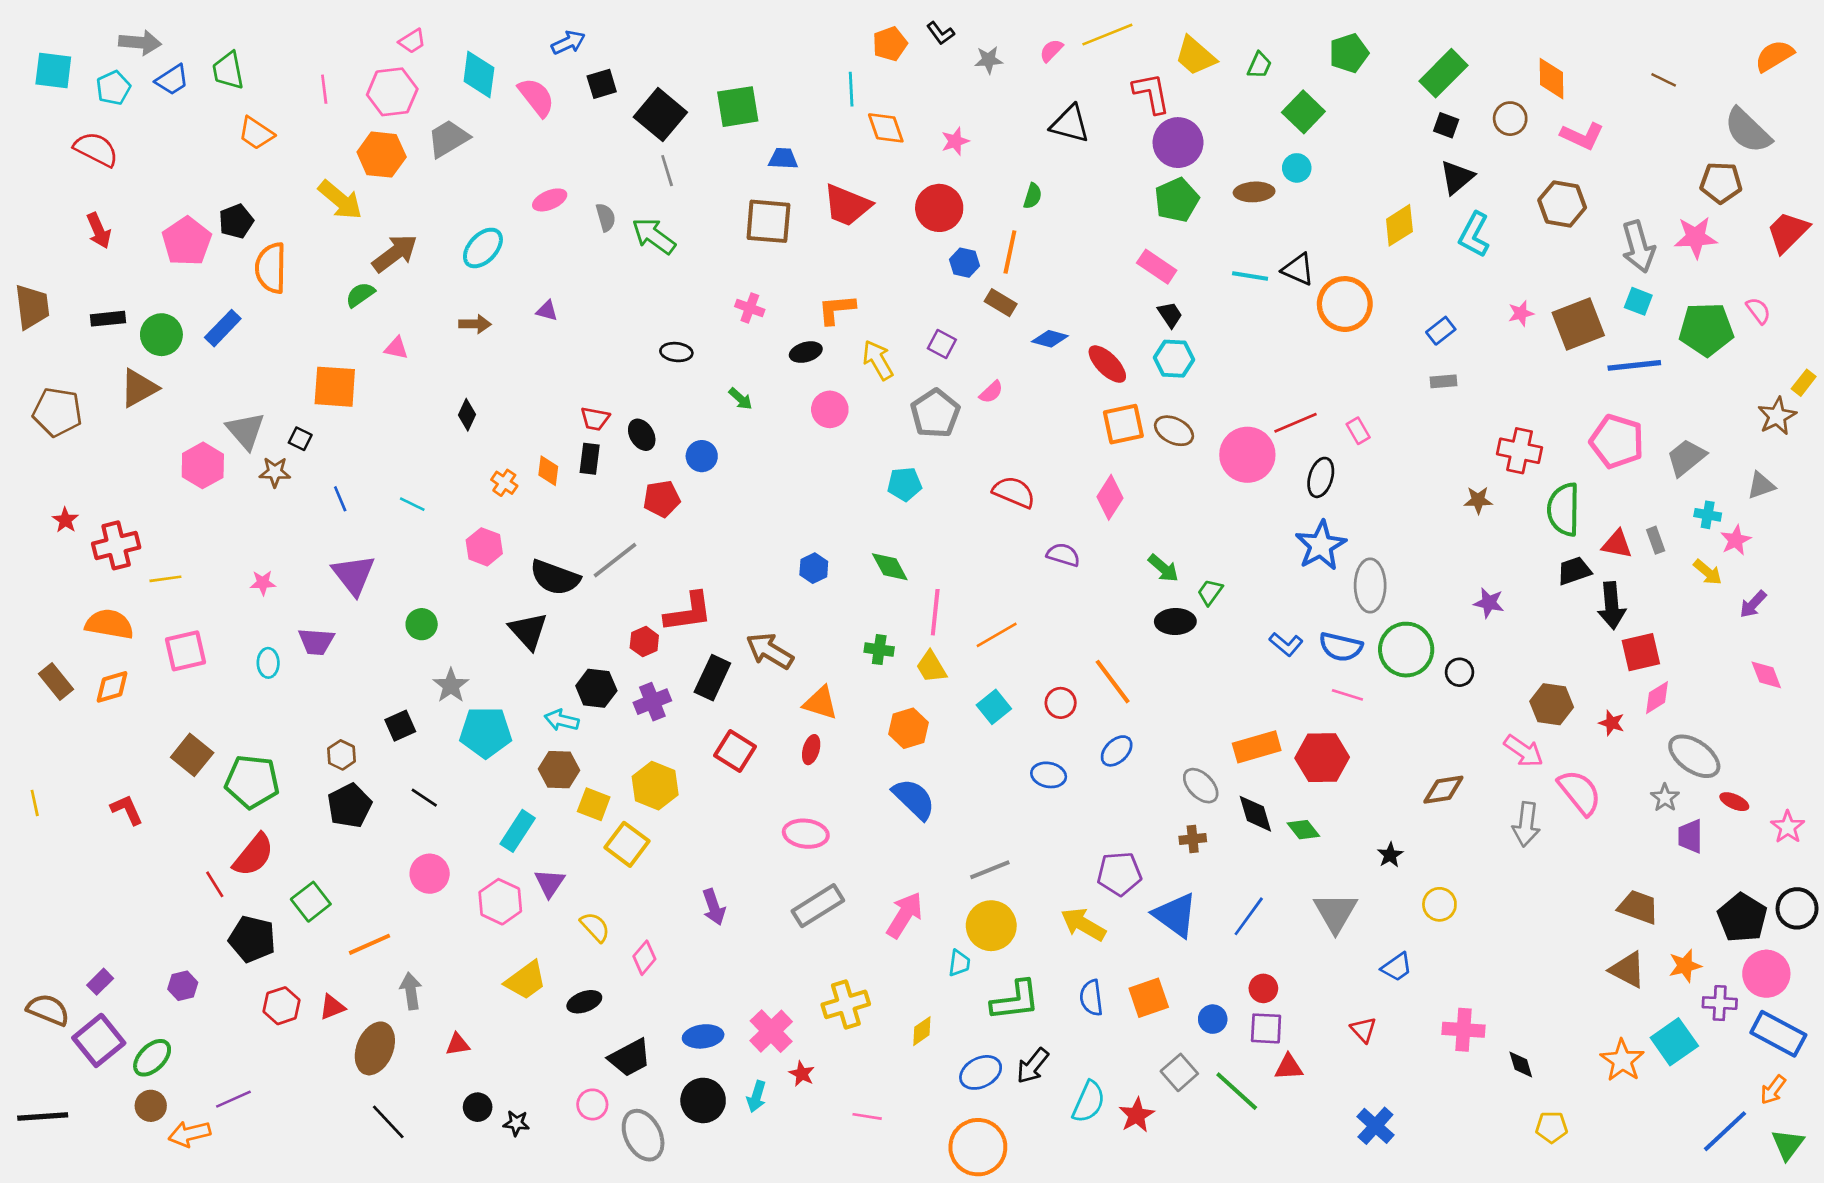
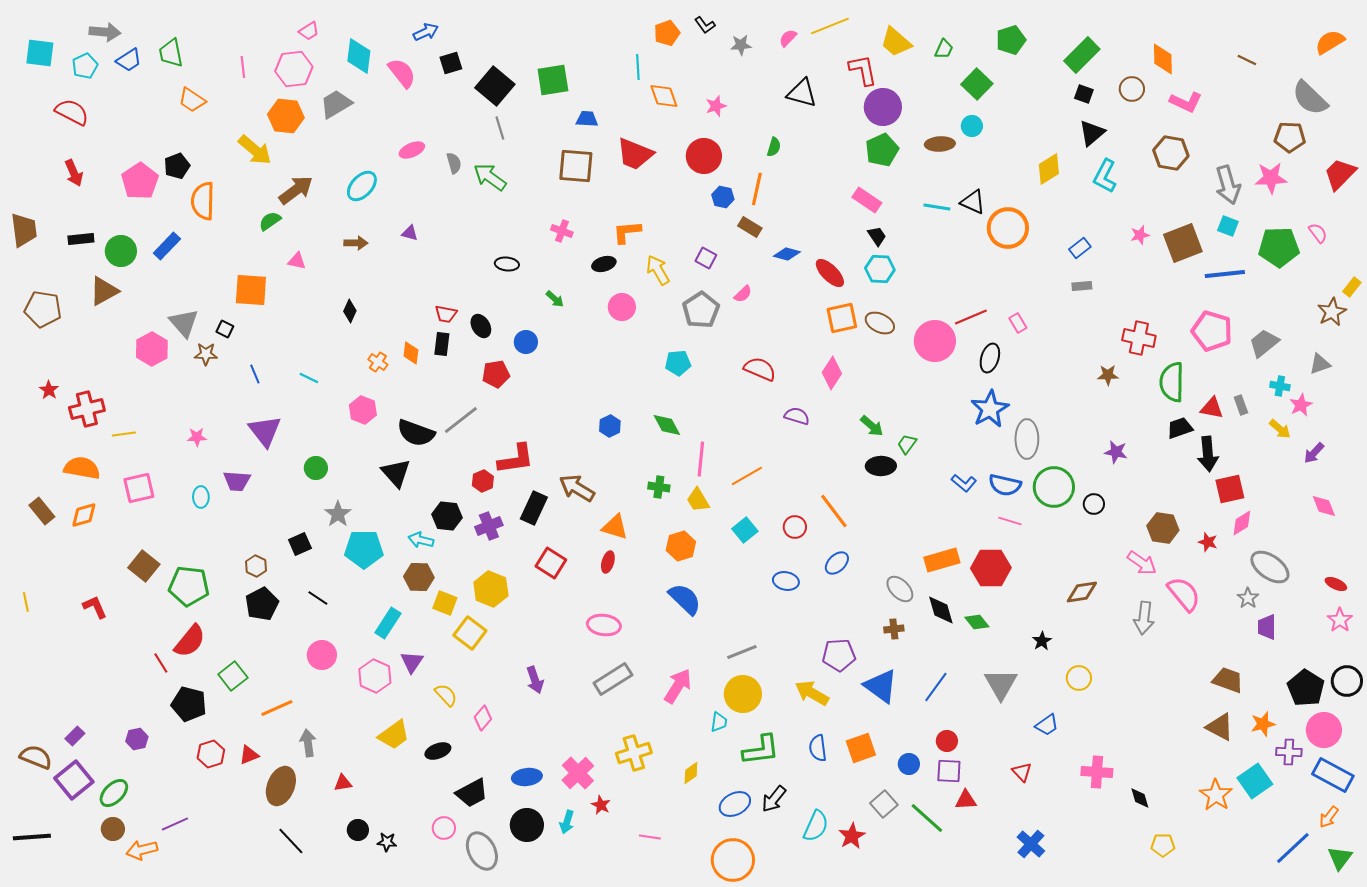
red ellipse: (1734, 802) -> (1336, 584), moved

